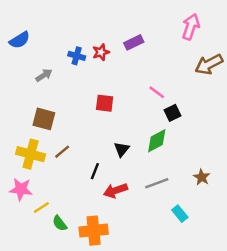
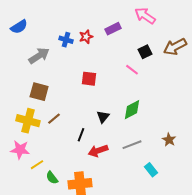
pink arrow: (191, 27) -> (145, 16), moved, turned -75
gray arrow: (44, 75) -> (39, 56), size x1.5
black square: (173, 113) -> (145, 52), moved

